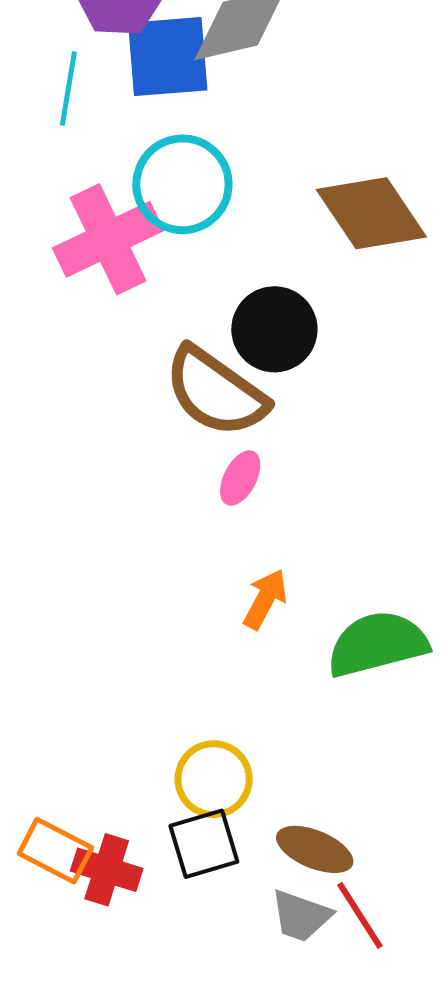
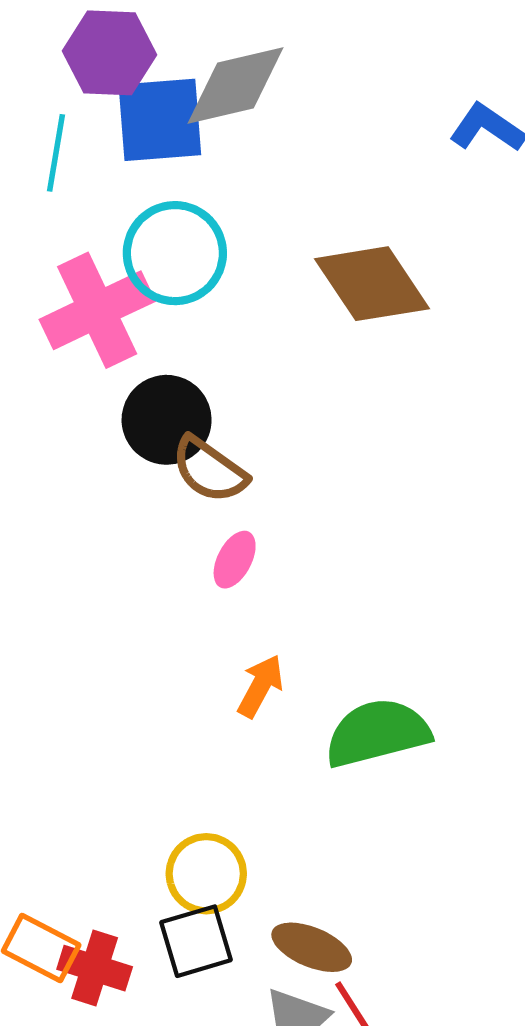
black circle: (274, 329) -> (167, 420), moved
brown semicircle: (216, 392) -> (209, 470), size x0.7

